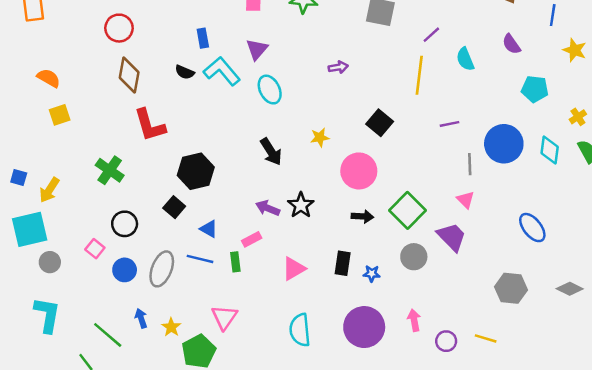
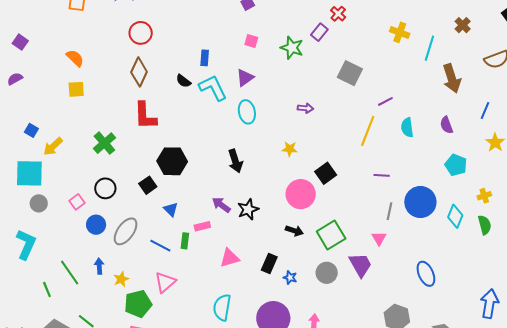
black square: (380, 123) -> (326, 173), moved
yellow star: (320, 137) -> (290, 149), moved
blue line: (200, 259) -> (160, 246), moved

